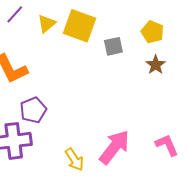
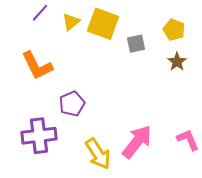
purple pentagon: (33, 110) -> (72, 104), moved
yellow arrow: (74, 159) -> (98, 154), size x1.4

